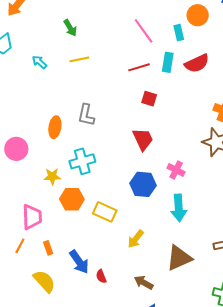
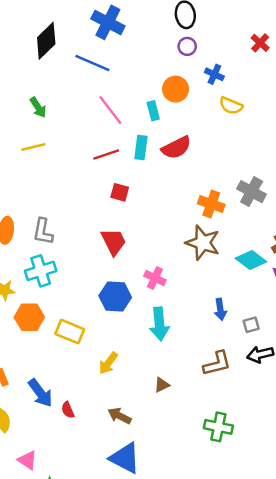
green arrow: (70, 28) -> (38, 107), moved
gray L-shape: (86, 115) -> (43, 232), moved
brown triangle: (179, 258) -> (162, 385), size x0.5

